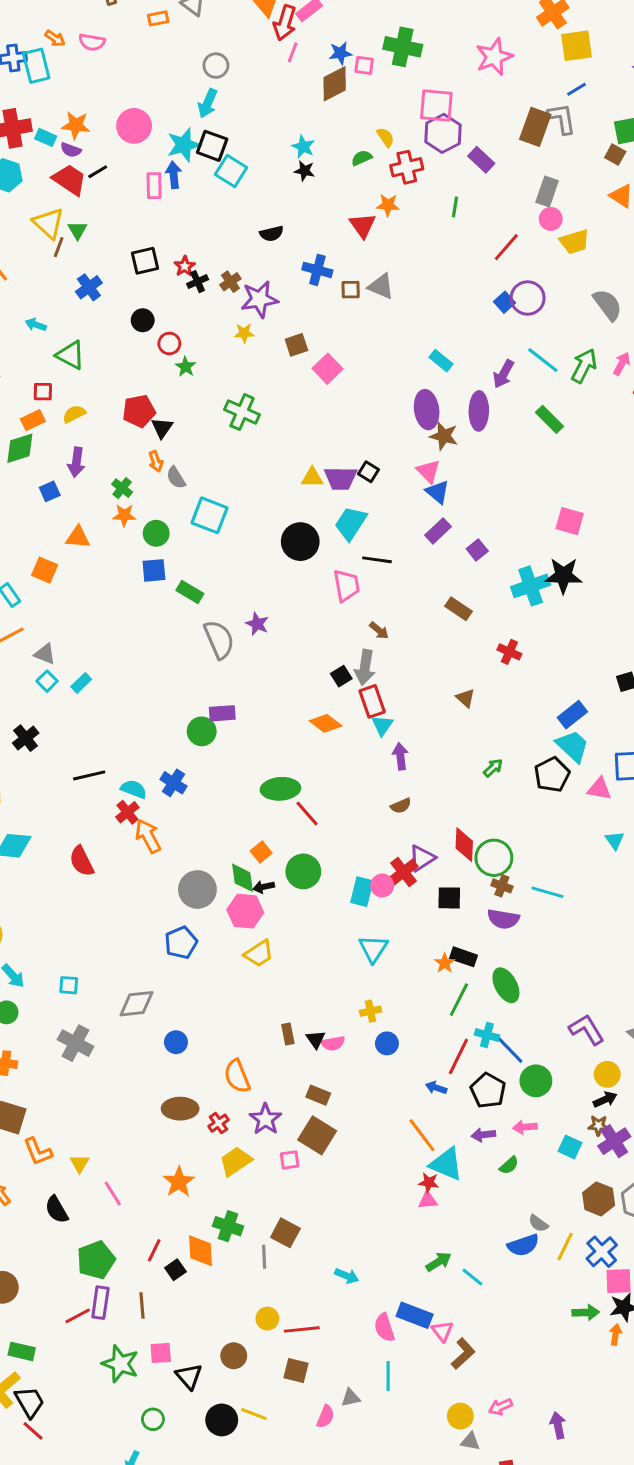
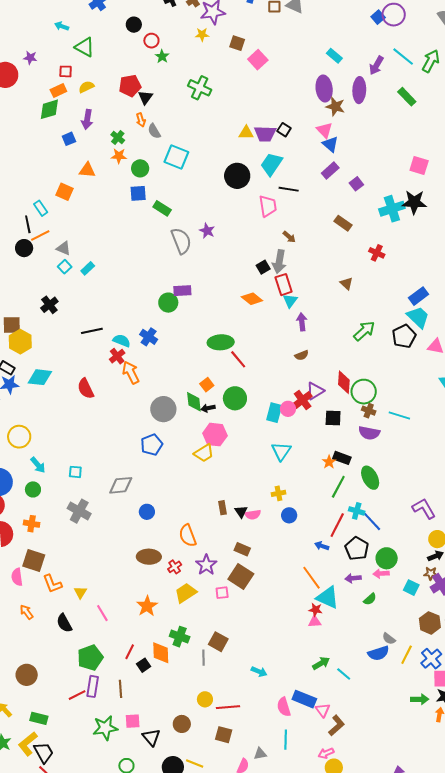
brown square: (296, 345) -> (237, 43), turned 35
green arrow: (493, 768) -> (364, 331), size x1.6
pink hexagon: (245, 911) -> (215, 435), moved
green circle: (536, 1081) -> (387, 558), moved
green star: (120, 1364) -> (105, 728), turned -30
pink arrow: (501, 1407) -> (326, 753), moved

